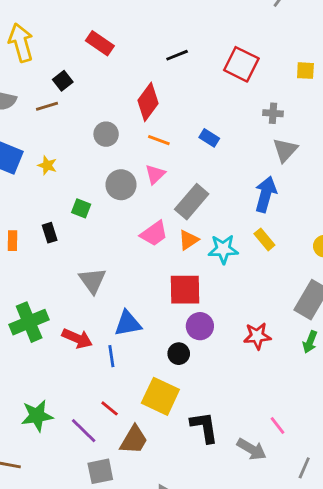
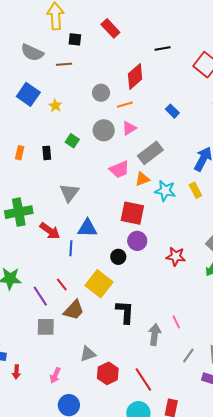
black square: (63, 81) -> (75, 39), moved, turned 32
orange line: (159, 140) -> (125, 105), moved, turned -49
gray arrow: (252, 449) -> (155, 335), turned -125

